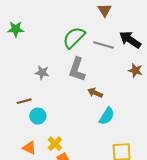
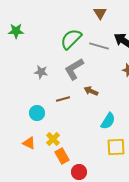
gray L-shape: (77, 69) -> (74, 69), turned 40
brown line: (24, 101) -> (63, 99), moved
cyan semicircle: (107, 116) -> (108, 121), moved

